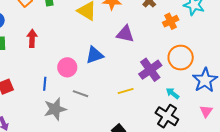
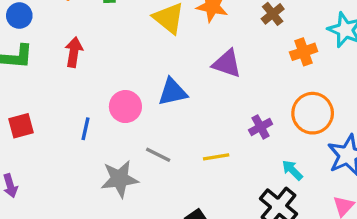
purple cross: (150, 70) -> (261, 127), size x0.6
gray line: (81, 94) -> (158, 155), moved
gray star: (55, 109) -> (119, 179), moved

